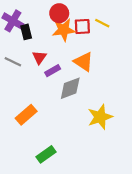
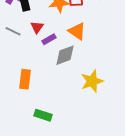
orange rectangle: (26, 115) -> (25, 79), turned -42
green rectangle: (46, 154) -> (43, 115), turned 54

